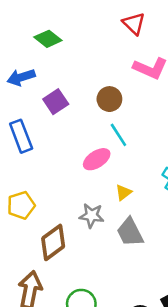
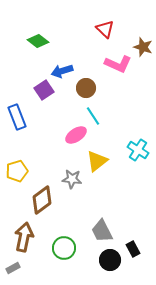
blue arrow: (21, 77) -> (62, 71), moved
yellow triangle: (124, 193) -> (97, 161), size x1.6
gray trapezoid: (130, 232) -> (102, 231), moved

